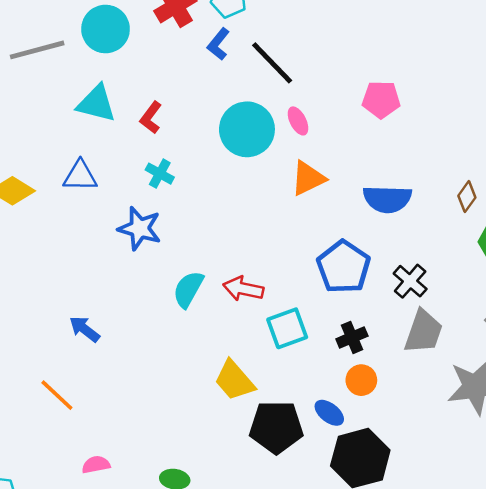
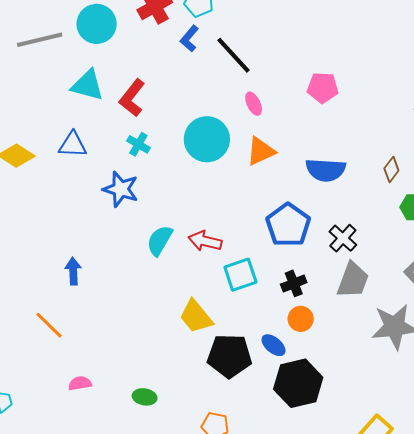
red L-shape: (151, 118) -> (132, 98), size x1.4
cyan circle: (247, 129) -> (207, 139), moved
blue arrow: (85, 329) -> (73, 271), turned 48

